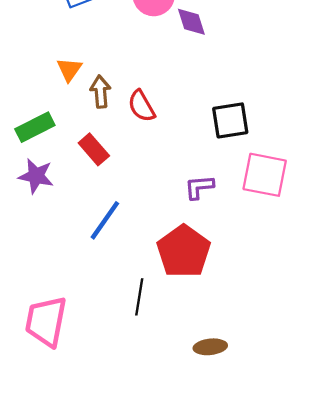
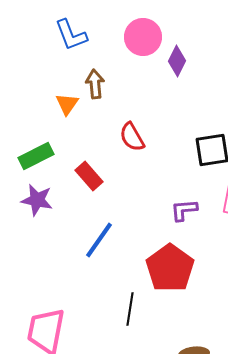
purple diamond: (191, 22) -> (177, 61), turned 44
brown arrow: (100, 92) -> (95, 84), moved

